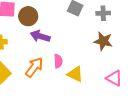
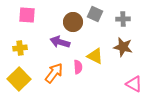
brown circle: (28, 16) -> (73, 22), moved
yellow triangle: (75, 74) -> (95, 56), moved

